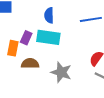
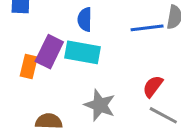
purple rectangle: (26, 38) -> (49, 52), size x1.5
brown semicircle: (30, 63) -> (49, 121), moved

